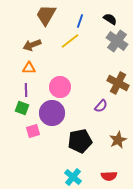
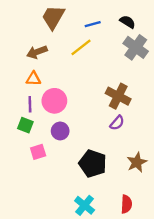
blue line: (80, 21) -> (93, 24), turned 56
brown cross: (118, 83) -> (118, 96), moved
pink circle: (60, 87) -> (54, 101), moved
purple circle: (52, 113) -> (60, 131), size x0.6
black pentagon: (80, 141) -> (93, 163), turned 30
red semicircle: (109, 176) -> (126, 204), turned -84

